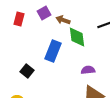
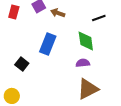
green diamond: (77, 37) -> (86, 41), moved

